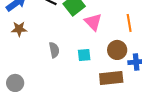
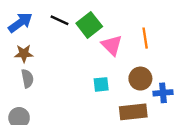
orange line: (129, 23) -> (145, 38), moved
gray semicircle: (54, 50) -> (27, 79), moved

